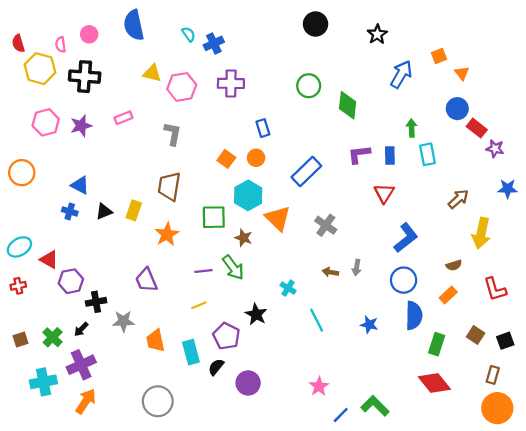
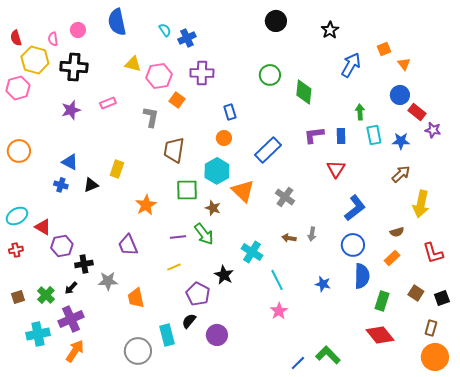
pink hexagon: (46, 122) -> (18, 88), moved
orange square: (226, 159) -> (177, 100), moved
brown trapezoid: (169, 186) -> (174, 150), moved
blue star: (508, 189) -> (401, 141), moved
yellow rectangle: (134, 210) -> (117, 169), moved
cyan cross: (288, 288) -> (252, 252), size x1.5
cyan rectangle: (191, 352) -> (167, 335), moved
pink star: (319, 386) -> (279, 311), moved

